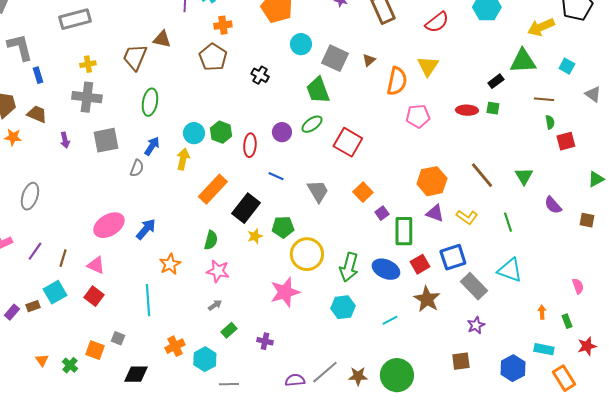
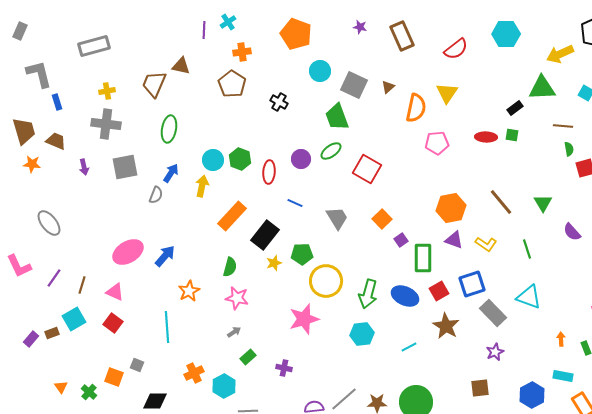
gray ellipse: (30, 196) -> (49, 223), turned -56

